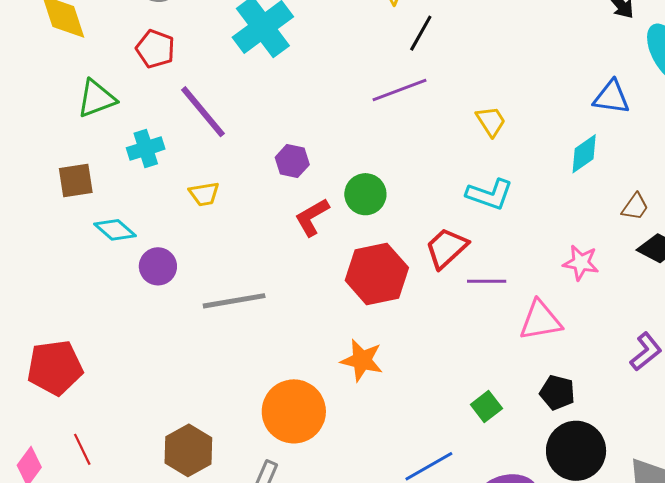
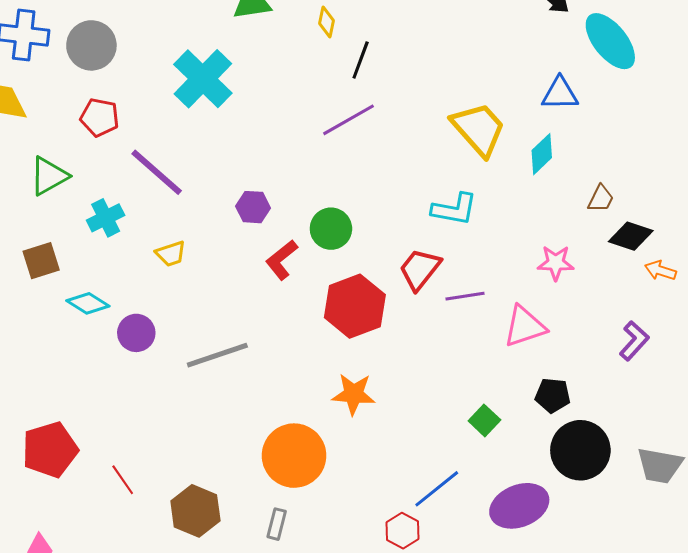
yellow trapezoid: (491, 121) -> (479, 129), moved, size x1.8
red line: (82, 449) -> (123, 480), moved

